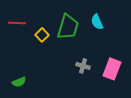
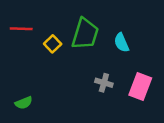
cyan semicircle: (97, 22) -> (121, 43), moved

